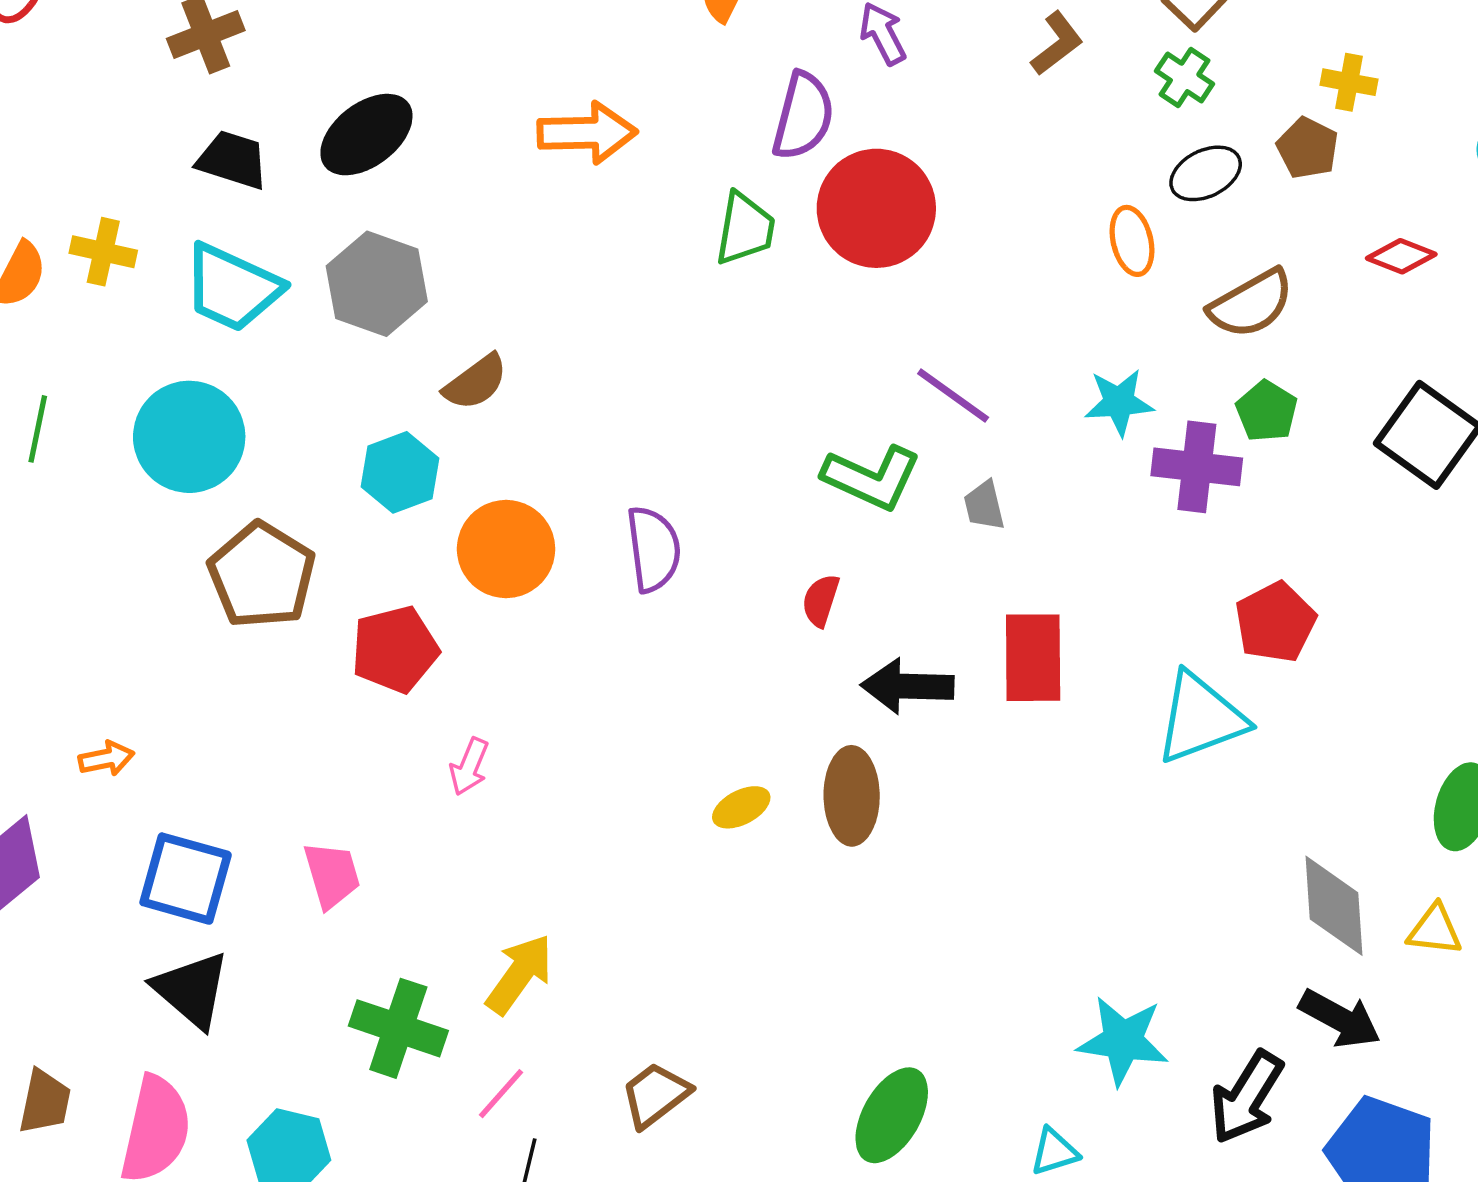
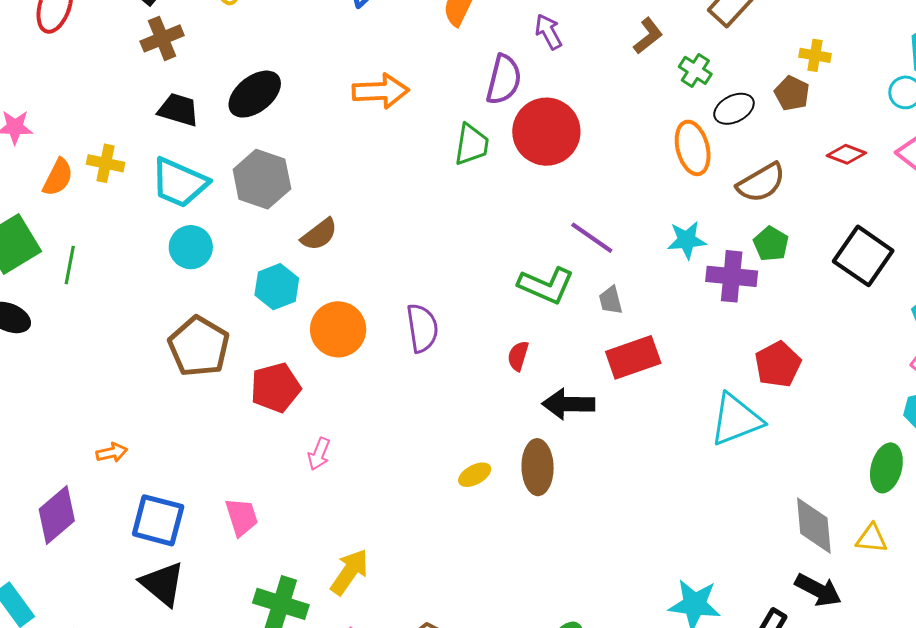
green cross: (1185, 77) -> (695, 70), moved
orange ellipse: (1132, 241) -> (693, 148), size x1.4
cyan circle: (189, 437) -> (191, 247), moved, size x0.7
red rectangle: (1033, 658) -> (633, 357), moved, turned 72

